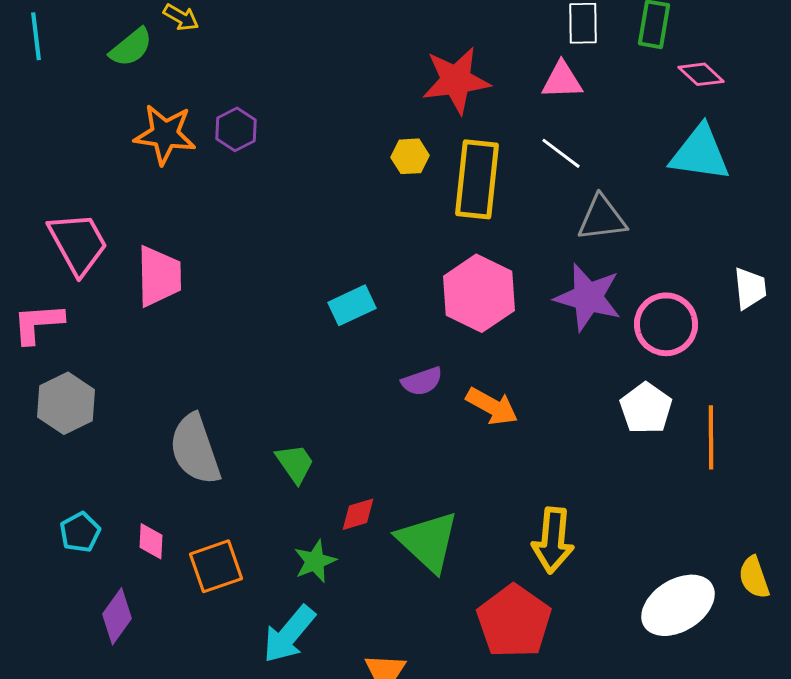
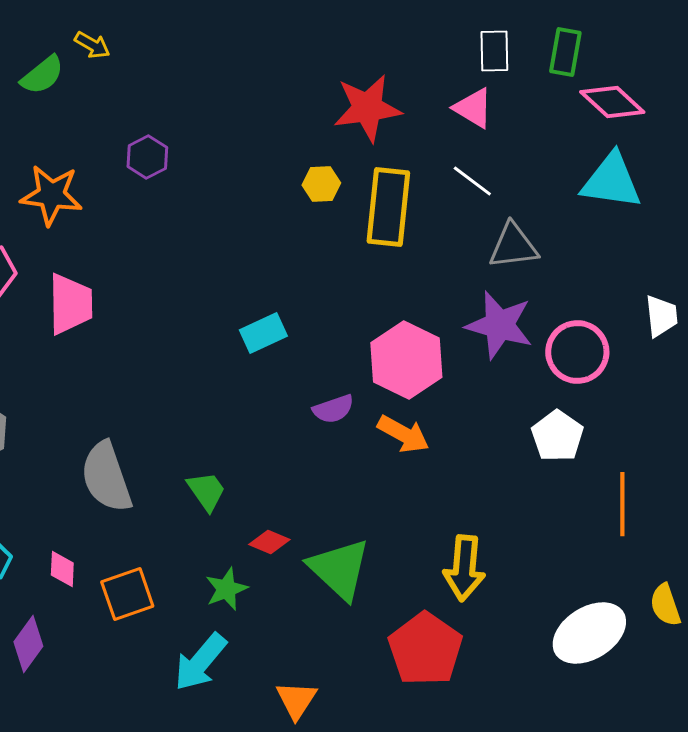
pink diamond: (701, 74) -> (612, 102), size x1.4
pink triangle: (562, 80) -> (473, 108), turned 33
orange star: (165, 134) -> (51, 195), moved
pink hexagon: (479, 293) -> (406, 360), moved
orange line: (711, 437) -> (622, 504), moved
red diamond: (358, 514) -> (269, 542), turned 39

